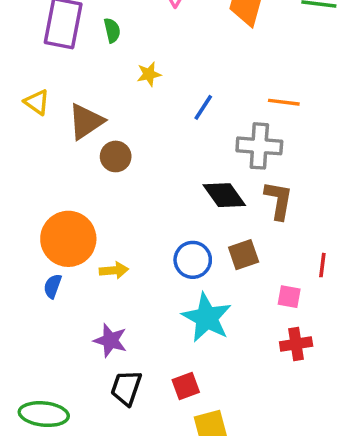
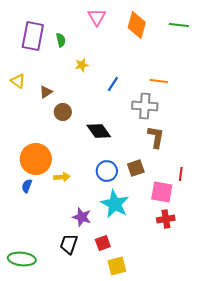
brown triangle: (86, 121) -> (46, 92), size x0.6
black diamond: (224, 195) -> (99, 131), moved
pink square: (289, 297) -> (162, 192), size x1.6
purple star: (110, 340) -> (82, 217), moved

